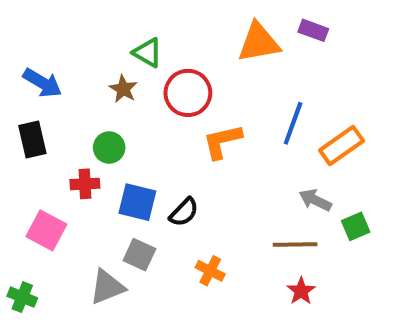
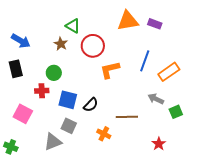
purple rectangle: (313, 30) -> (155, 24), moved
brown line: (295, 245) -> (127, 117), moved
red star: (301, 291) -> (159, 144), moved

